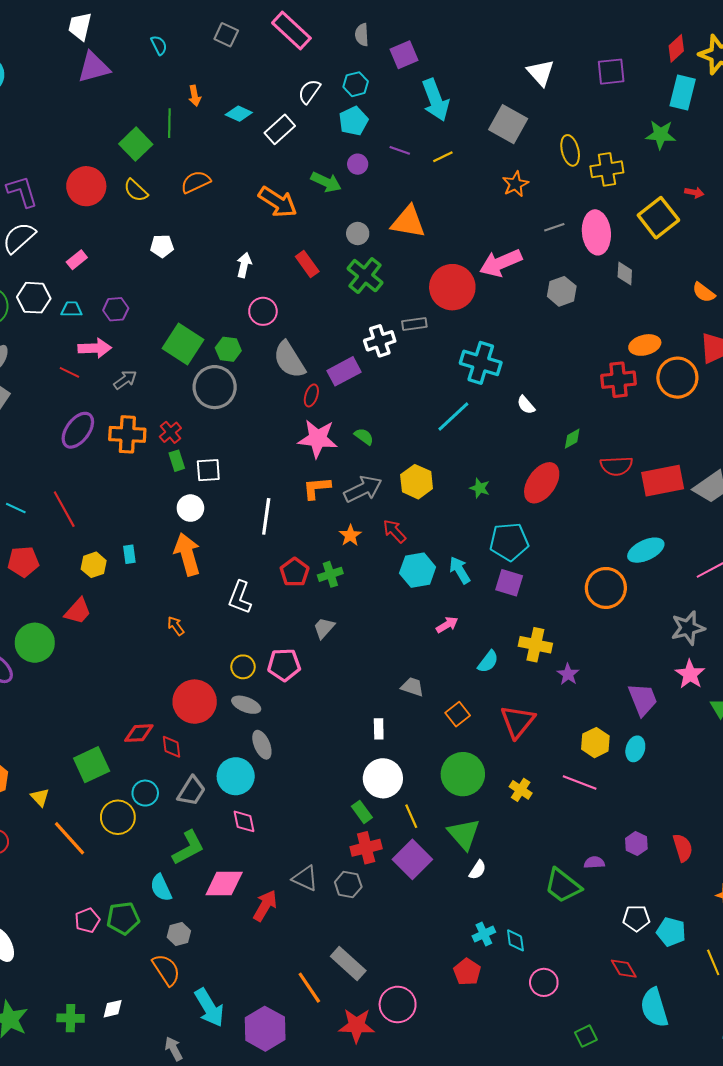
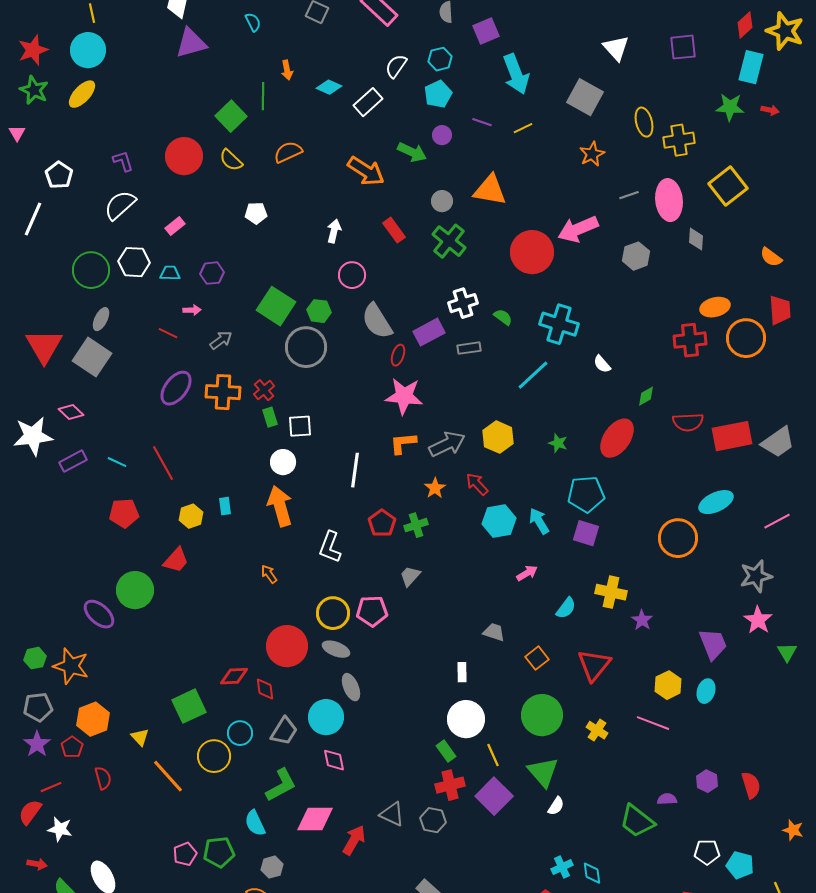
purple L-shape: (22, 191) -> (123, 161), size x0.7
red arrow: (694, 192) -> (770, 110), moved
gray rectangle: (414, 324) -> (469, 348), moved
pink arrow: (95, 348) -> (192, 310), size x0.6
green semicircle: (364, 436) -> (503, 317), moved
yellow circle: (243, 667) -> (333, 613), size x1.4

